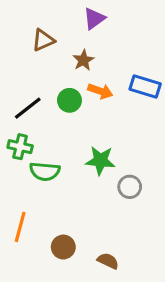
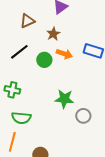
black line: (28, 108) -> (19, 52), moved
green semicircle: (45, 171) -> (21, 118), moved

